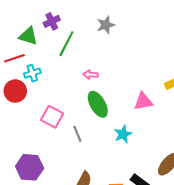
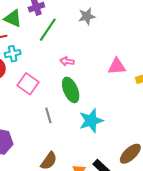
pink triangle: (143, 101) -> (117, 66), moved
pink square: (52, 117) -> (28, 84), moved
cyan star: (123, 134) -> (91, 121), size x1.4

